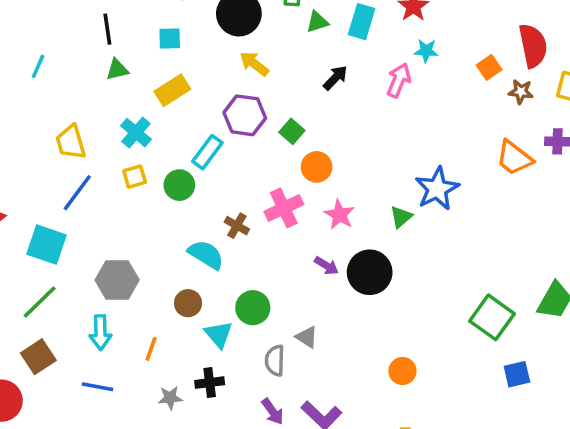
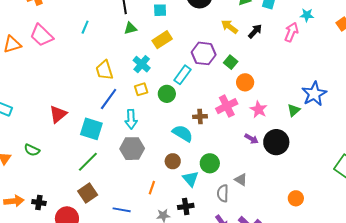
yellow arrow: (254, 64) -> (229, 27), moved
brown cross: (237, 226) -> (200, 117), turned -32
cyan arrow: (100, 332) -> (131, 119), moved

